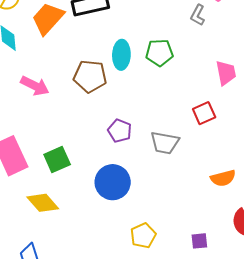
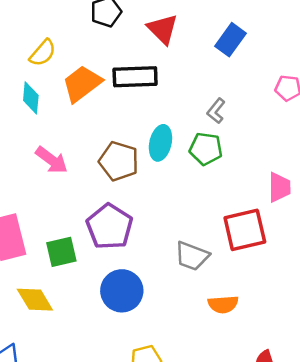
gray L-shape: (198, 15) -> (216, 111), moved
red square: (204, 113) -> (245, 230), size x1.6
purple pentagon: (120, 131) -> (109, 227), moved, size x1.6
orange semicircle: (223, 178) -> (223, 304), moved

